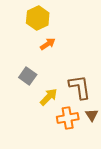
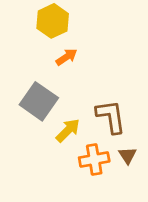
gray square: (28, 76) -> (39, 101), size x1.5

